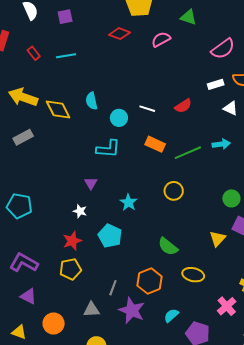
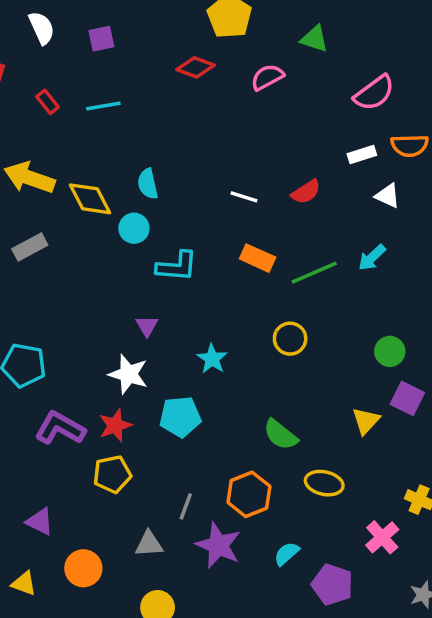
cyan circle: (119, 118) -> (134, 228), moved
cyan arrow: (221, 144) -> (372, 258), turned 144
white star: (80, 211) -> (128, 374), size x1.6
cyan pentagon: (110, 236) -> (180, 417), turned -30
purple L-shape: (24, 263) -> (60, 428), moved

